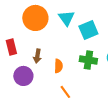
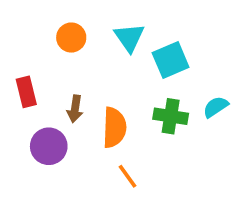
orange circle: (35, 18) -> (71, 38), size x0.6
orange semicircle: (58, 66) -> (114, 127), size x1.5

